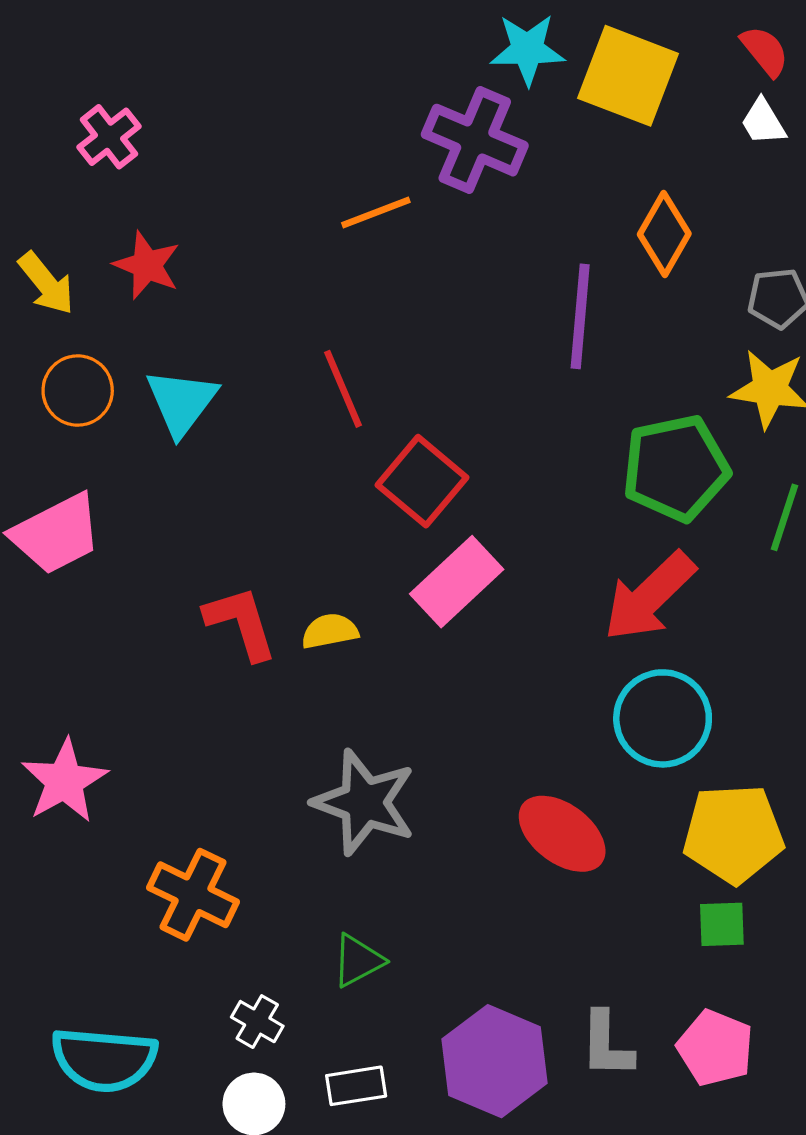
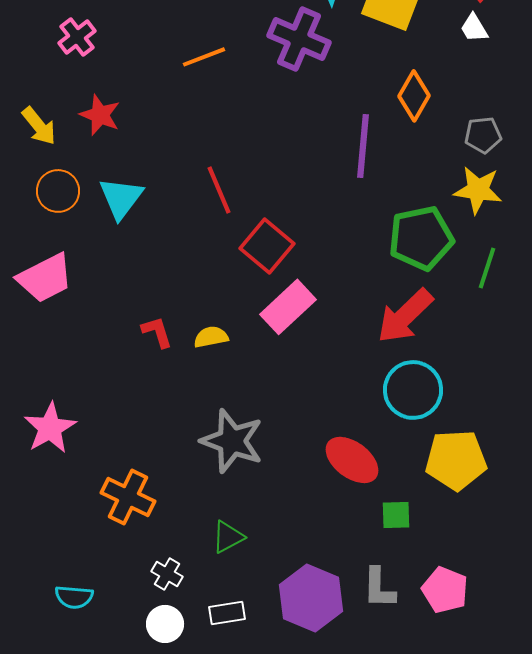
orange line: (376, 213) -> (204, 57), moved
red L-shape: (241, 623) -> (157, 332), size x0.7
green square: (722, 924) -> (396, 515), moved
cyan semicircle: (104, 1059) -> (74, 597), size x0.6

